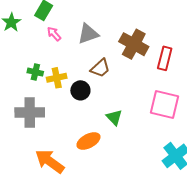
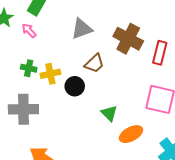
pink arrow: (54, 34) -> (29, 31), moved
orange ellipse: (88, 141) -> (131, 134), moved

